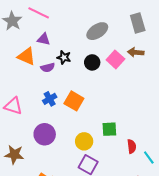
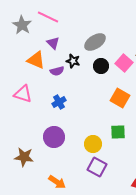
gray ellipse: (97, 31) -> (95, 42), moved
purple triangle: (44, 39) -> (53, 43), turned 32
orange square: (74, 101) -> (120, 98), moved
pink triangle: (13, 106) -> (23, 94), moved

